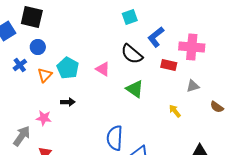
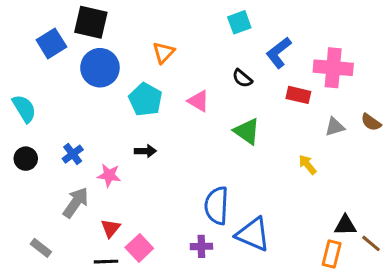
blue circle: (38, 47) -> (100, 68), size x1.6
black semicircle: (132, 54) -> (242, 78), size x0.6
blue cross: (20, 65) -> (73, 154), moved
orange triangle: (45, 75) -> (164, 53), moved
brown semicircle: (217, 107) -> (371, 122), moved

